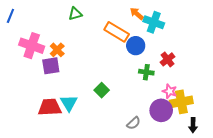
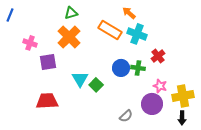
cyan cross: (154, 22) -> (137, 34), moved
pink cross: (32, 46) -> (30, 43), size x0.6
blue circle: (136, 46) -> (121, 68), moved
orange cross: (57, 50) -> (69, 37), moved, size x1.6
yellow cross: (181, 102) -> (183, 96), moved
cyan triangle: (69, 103) -> (80, 79), moved

